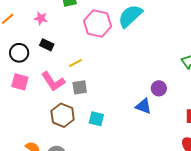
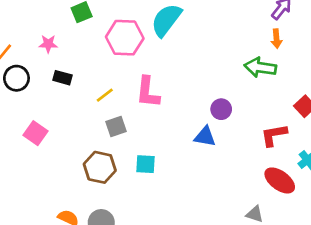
black circle: (19, 53) -> (16, 78), moved
pink L-shape: (53, 81) -> (148, 92), moved, turned 50
pink square: (20, 82) -> (35, 133), turned 30

